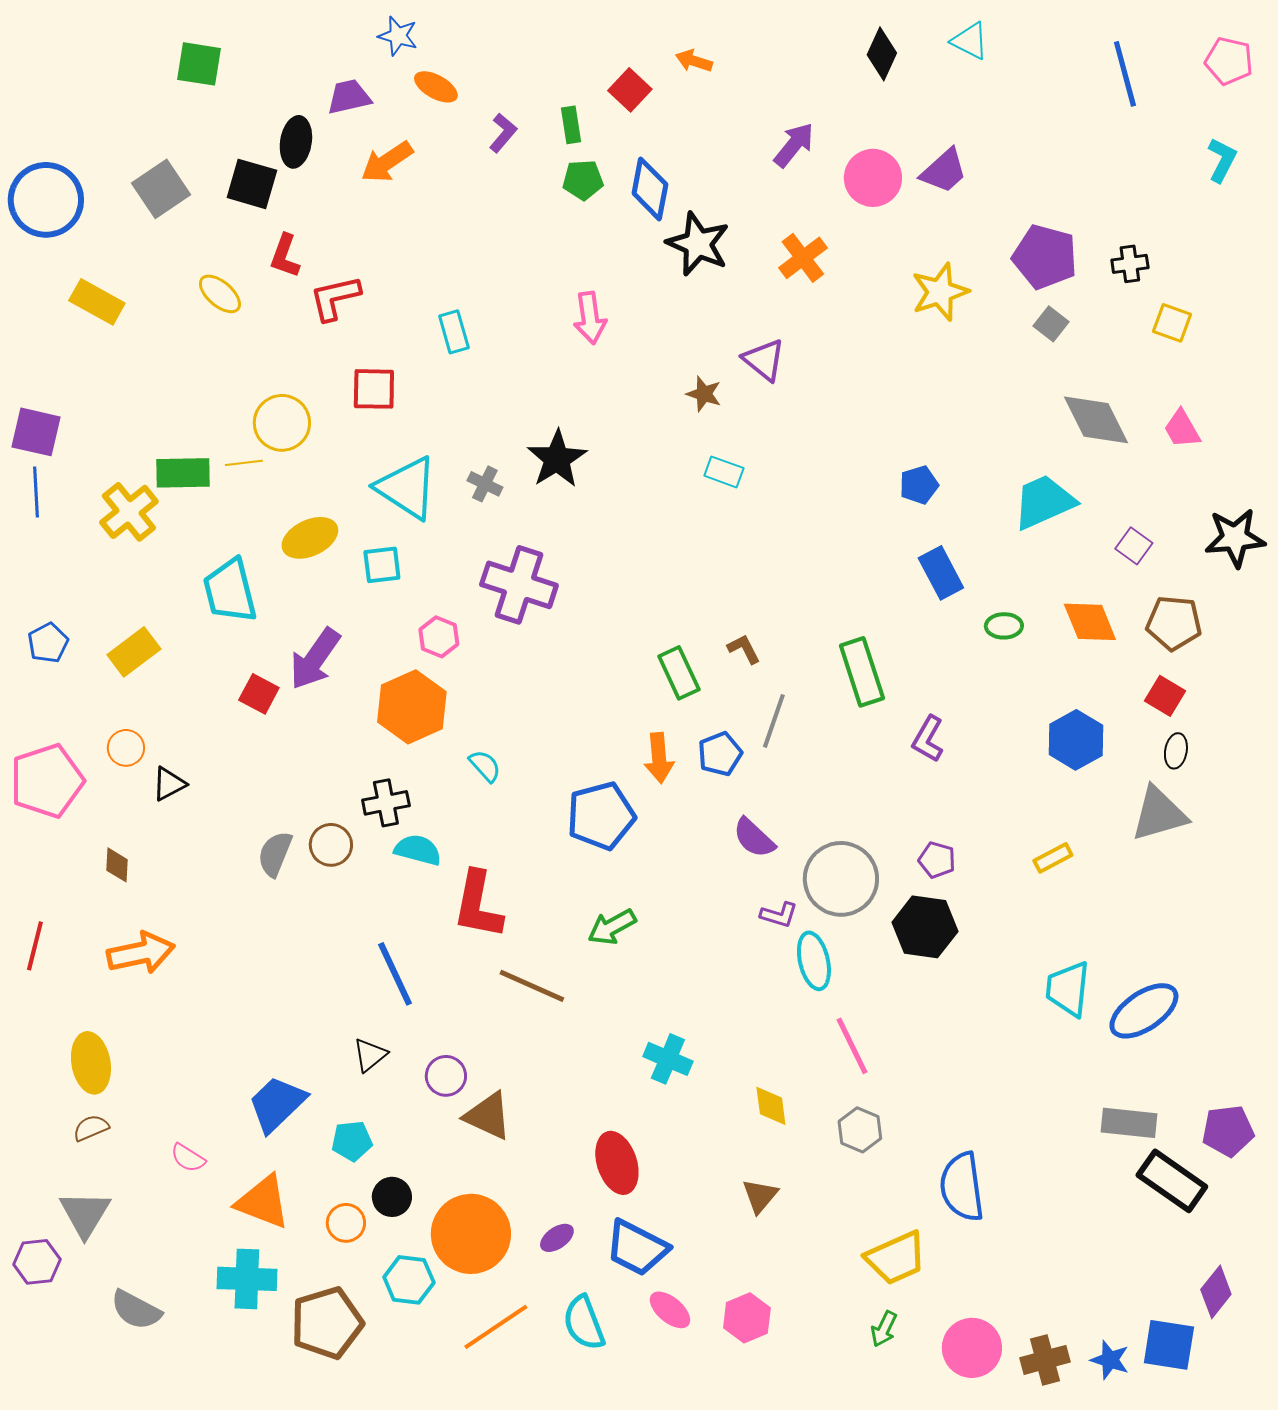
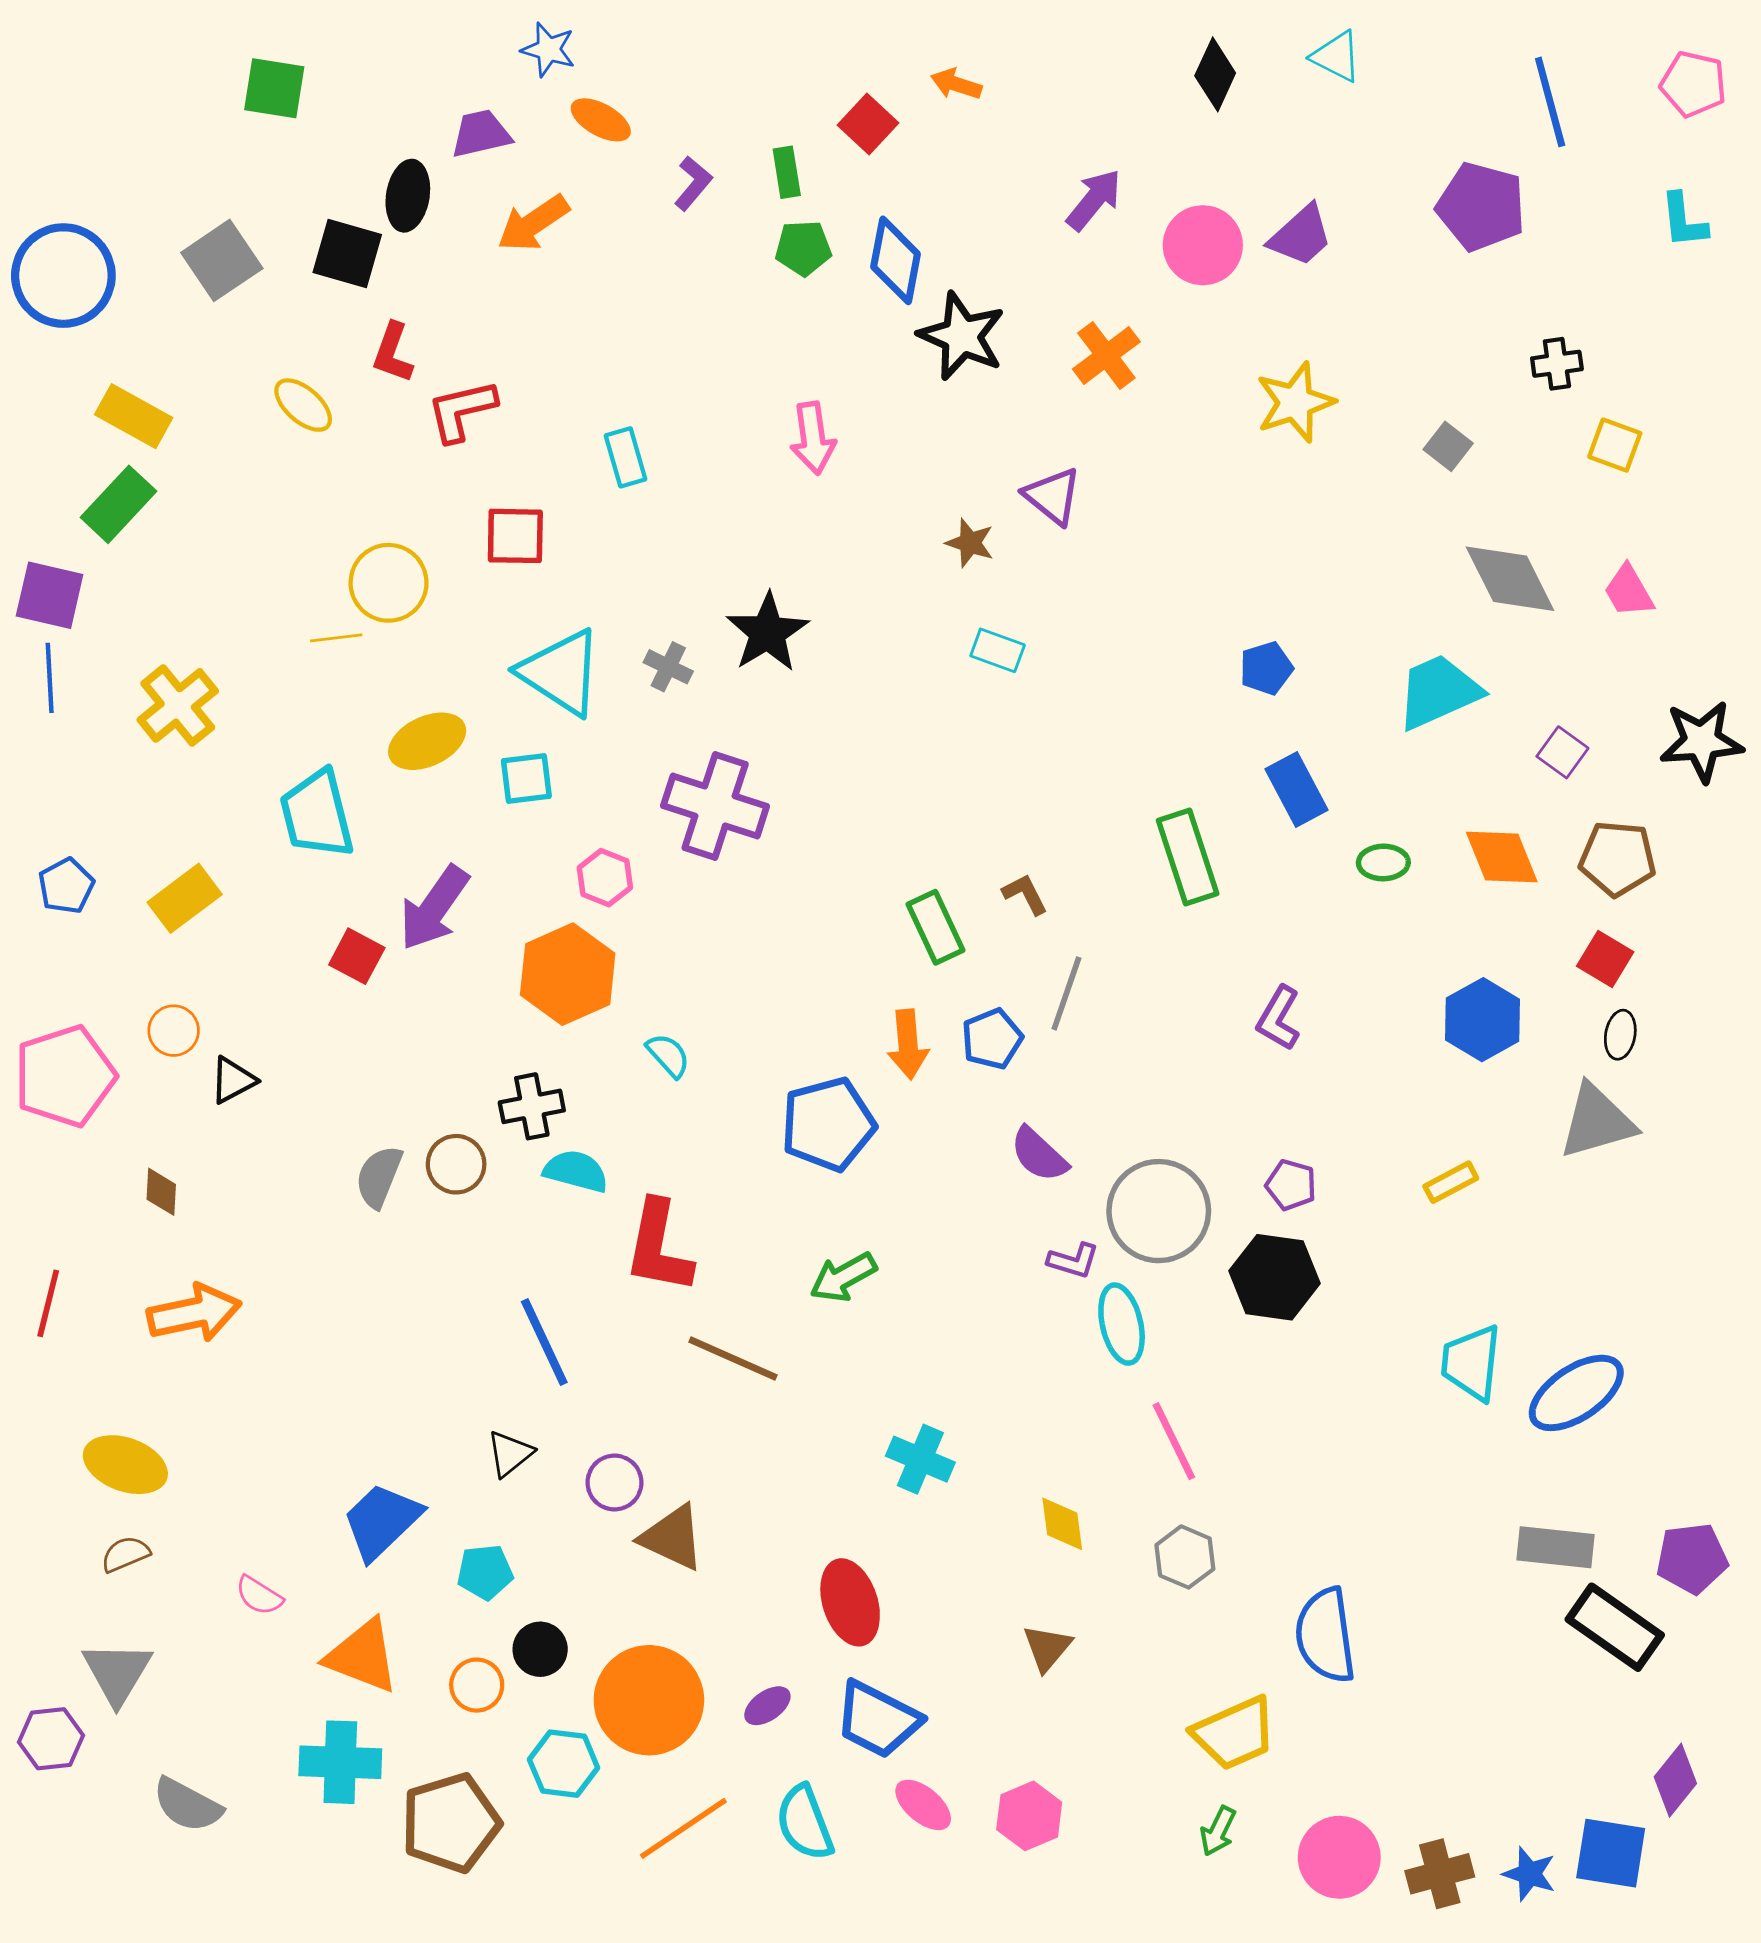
cyan L-shape: (1222, 160) -> (1684, 220), turned 147
purple pentagon: (1045, 257) -> (1481, 207), moved
green rectangle: (183, 473) -> (118, 504), moved, turned -46
green rectangle: (862, 672) -> (1188, 857), moved
yellow ellipse: (91, 1063) -> (125, 1465), turned -60

